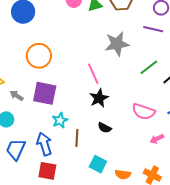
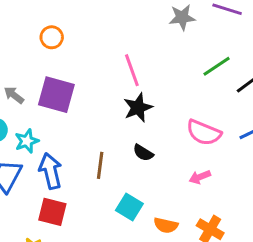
gray star: (117, 44) -> (182, 17), moved, size x0.7
orange circle: (39, 56) -> (52, 37), size x0.6
cyan star: (60, 120) -> (27, 141), moved
pink arrow: (157, 139) -> (200, 177), moved

